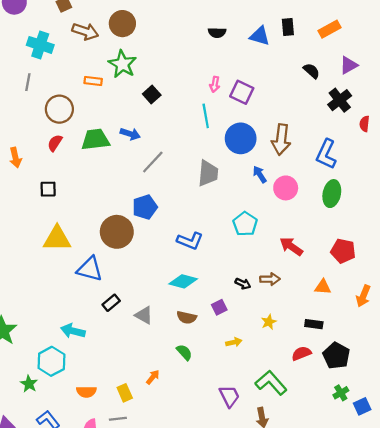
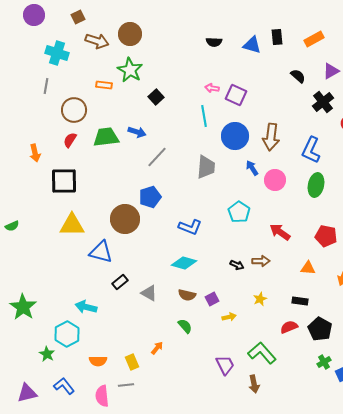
pink arrow: (215, 84) -> (212, 88), turned 88
black square: (48, 189) -> (64, 181), size x1.8
purple square: (219, 307) -> (212, 299), moved

